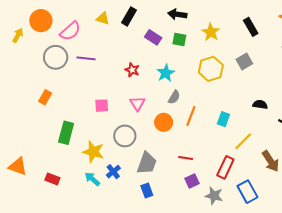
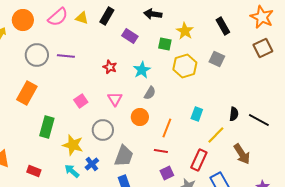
pink semicircle: (70, 31) -> (58, 17), moved
green square: (179, 39) -> (165, 44), moved
gray square: (244, 61) -> (217, 59), turned -35
orange rectangle: (45, 97) -> (27, 93), size x1.6
black semicircle: (260, 104) -> (234, 114), moved, turned 88
pink square: (102, 106) -> (81, 101), turned -32
orange line: (191, 116) -> (167, 128), moved

